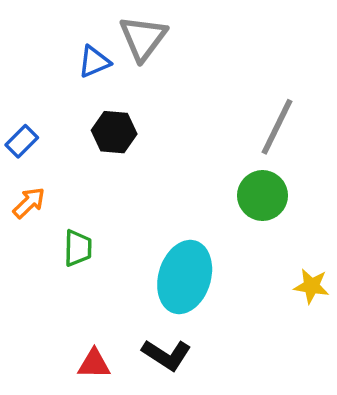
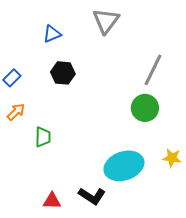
gray triangle: (143, 38) -> (106, 21), moved
cyan ellipse: (185, 277) -> (124, 166), moved, turned 54

